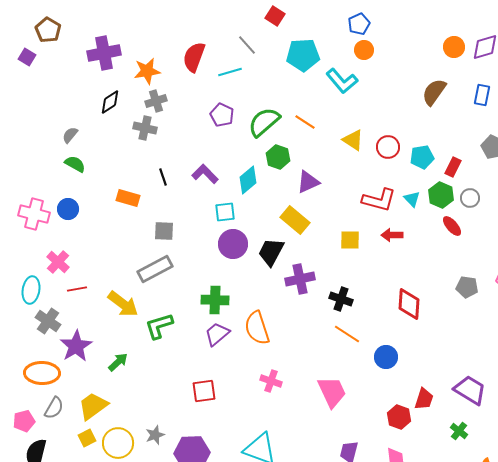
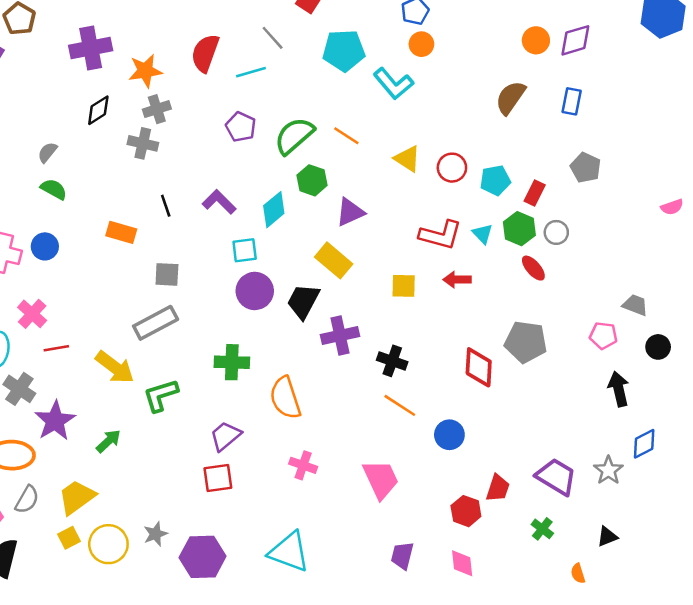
gray pentagon: (467, 287) -> (526, 342), moved, size x1.5
purple trapezoid: (217, 334) -> (225, 436), moved

